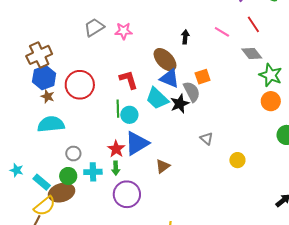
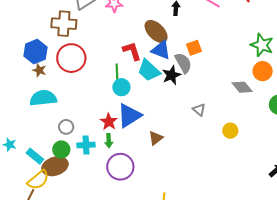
gray diamond: (252, 54) -> (242, 87), moved
brown cross: (39, 55) -> (64, 24), moved, turned 30
red L-shape: (129, 80) -> (132, 51), moved
green line: (118, 109) -> (117, 73), moved

